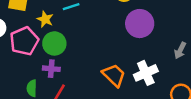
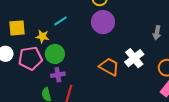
purple circle: (140, 24) -> (103, 22), moved
pink pentagon: (24, 41) -> (30, 58), turned 30

